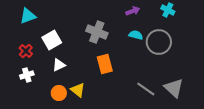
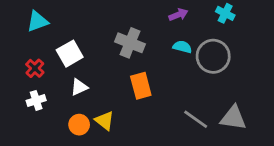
gray triangle: (174, 88) -> (233, 118), turned -35

